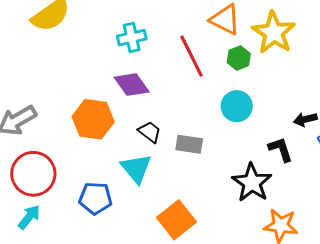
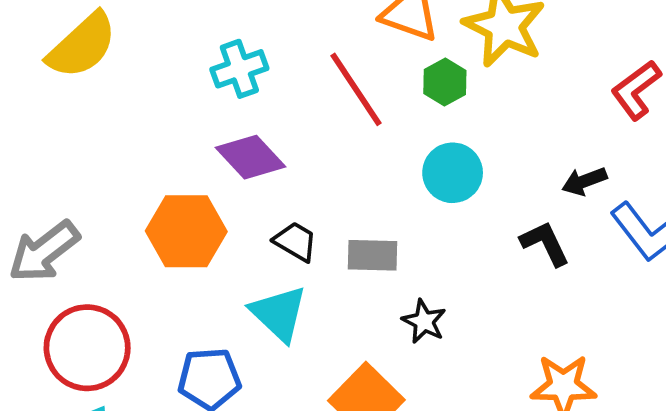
black star: (252, 183) -> (424, 321), moved, size x0.6

